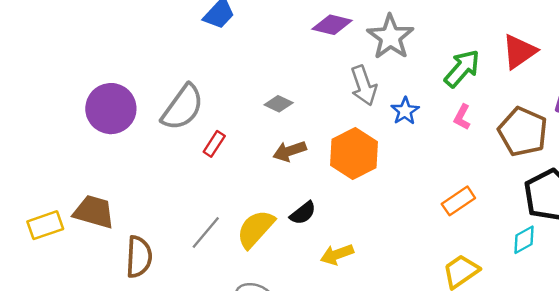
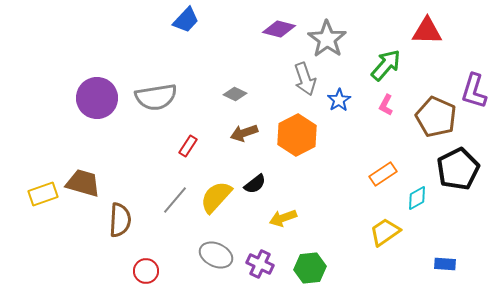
red triangle: (519, 51) -> (427, 31), moved, turned 36
gray semicircle: (183, 107) -> (156, 97), turned 45
red rectangle: (214, 144) -> (188, 146), moved
cyan diamond: (524, 240) -> (417, 198), moved

